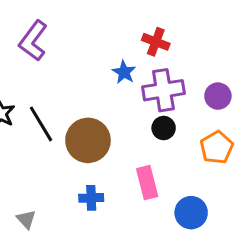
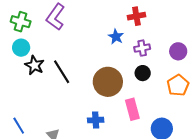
red cross: (156, 42) -> (136, 16), turned -30
purple cross: (163, 90) -> (142, 48), size x0.6
brown circle: (88, 140) -> (108, 82), moved

